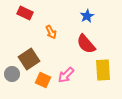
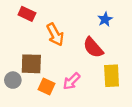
blue star: (87, 16) -> (105, 19), moved
orange arrow: (51, 32) -> (55, 35), size x1.5
brown square: (29, 59) -> (31, 64), turned 35

